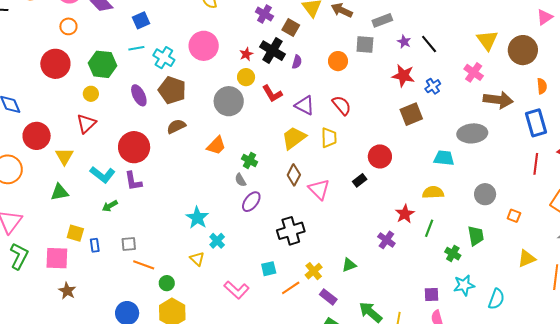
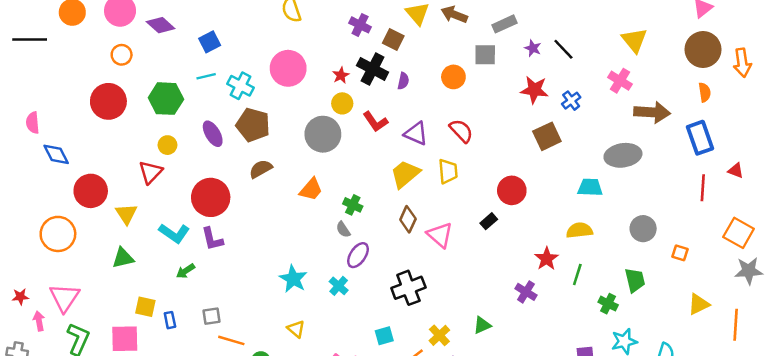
brown circle: (523, 50) -> (703, 49), moved
yellow circle: (91, 94) -> (167, 145), moved
cyan cross: (217, 241) -> (339, 286), moved

